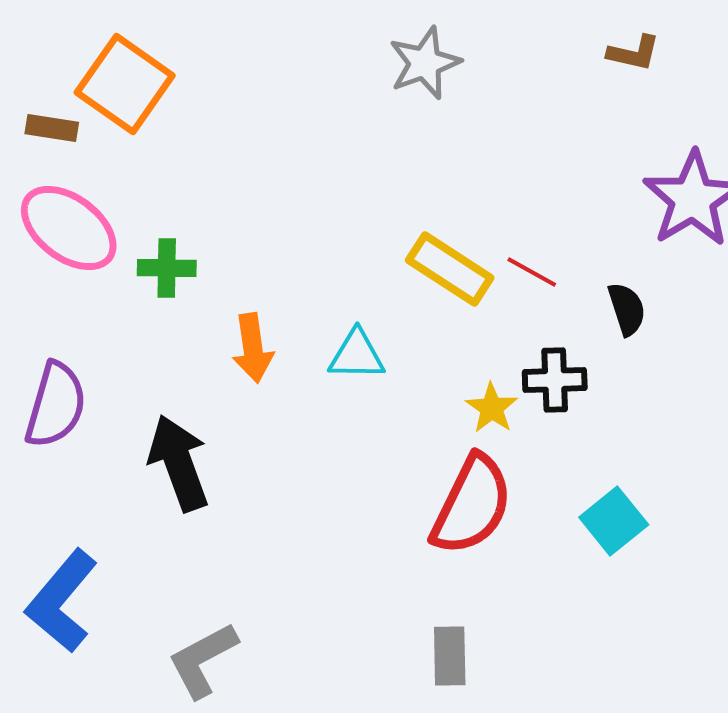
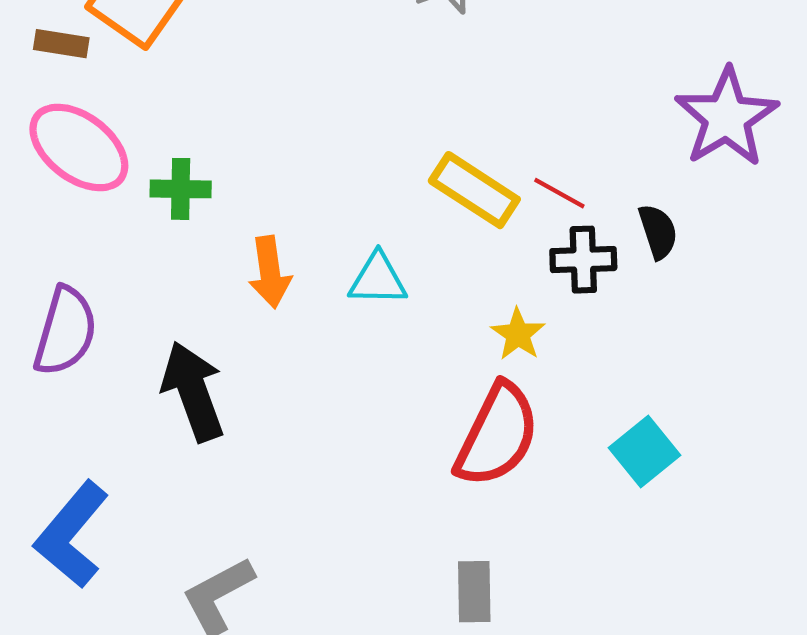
black cross: (555, 380) -> (583, 260), moved

